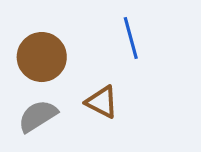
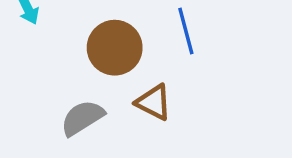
brown circle: (42, 57) -> (115, 48), moved

